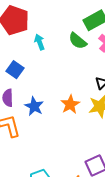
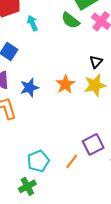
blue star: (34, 106) -> (29, 88), turned 30

